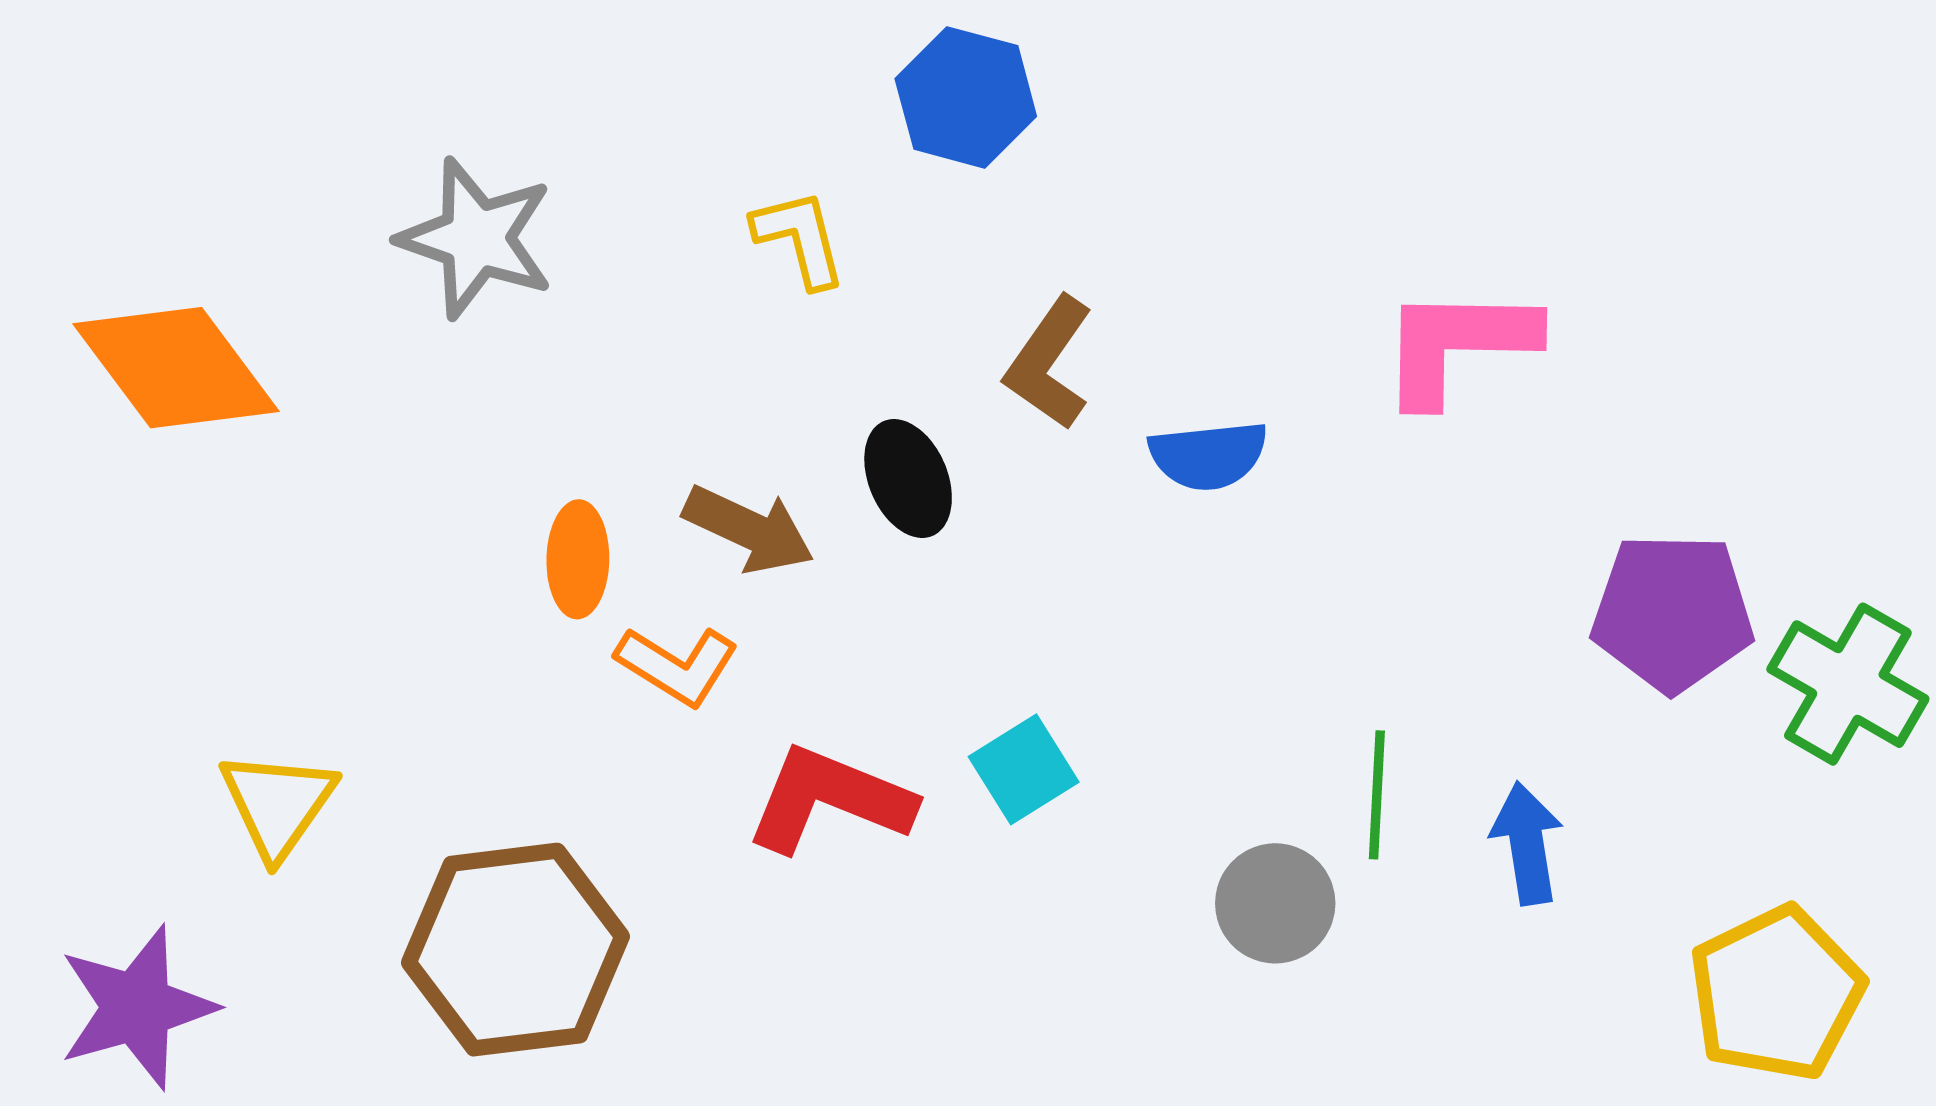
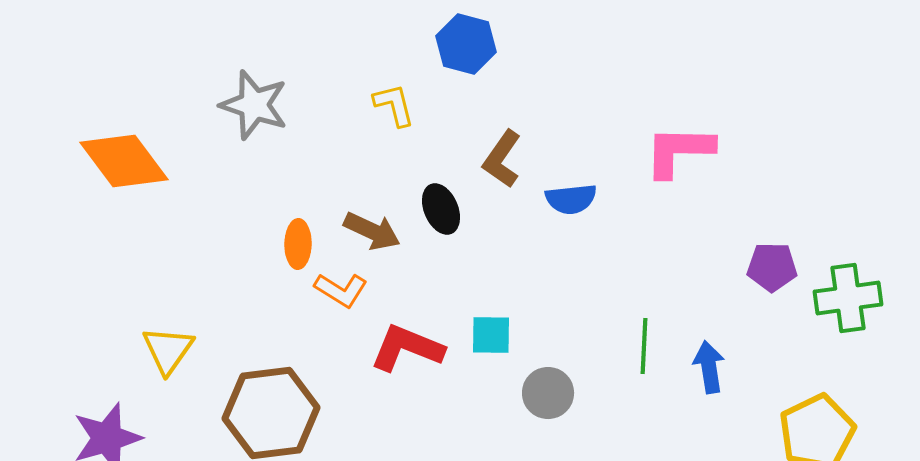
purple pentagon: (1672, 612) -> (772, 267), size x0.7
green cross: (1848, 684) -> (848, 298), turned -38
cyan square: (1024, 769) -> (491, 335), turned 33
gray circle: (1275, 903) -> (548, 393), moved

